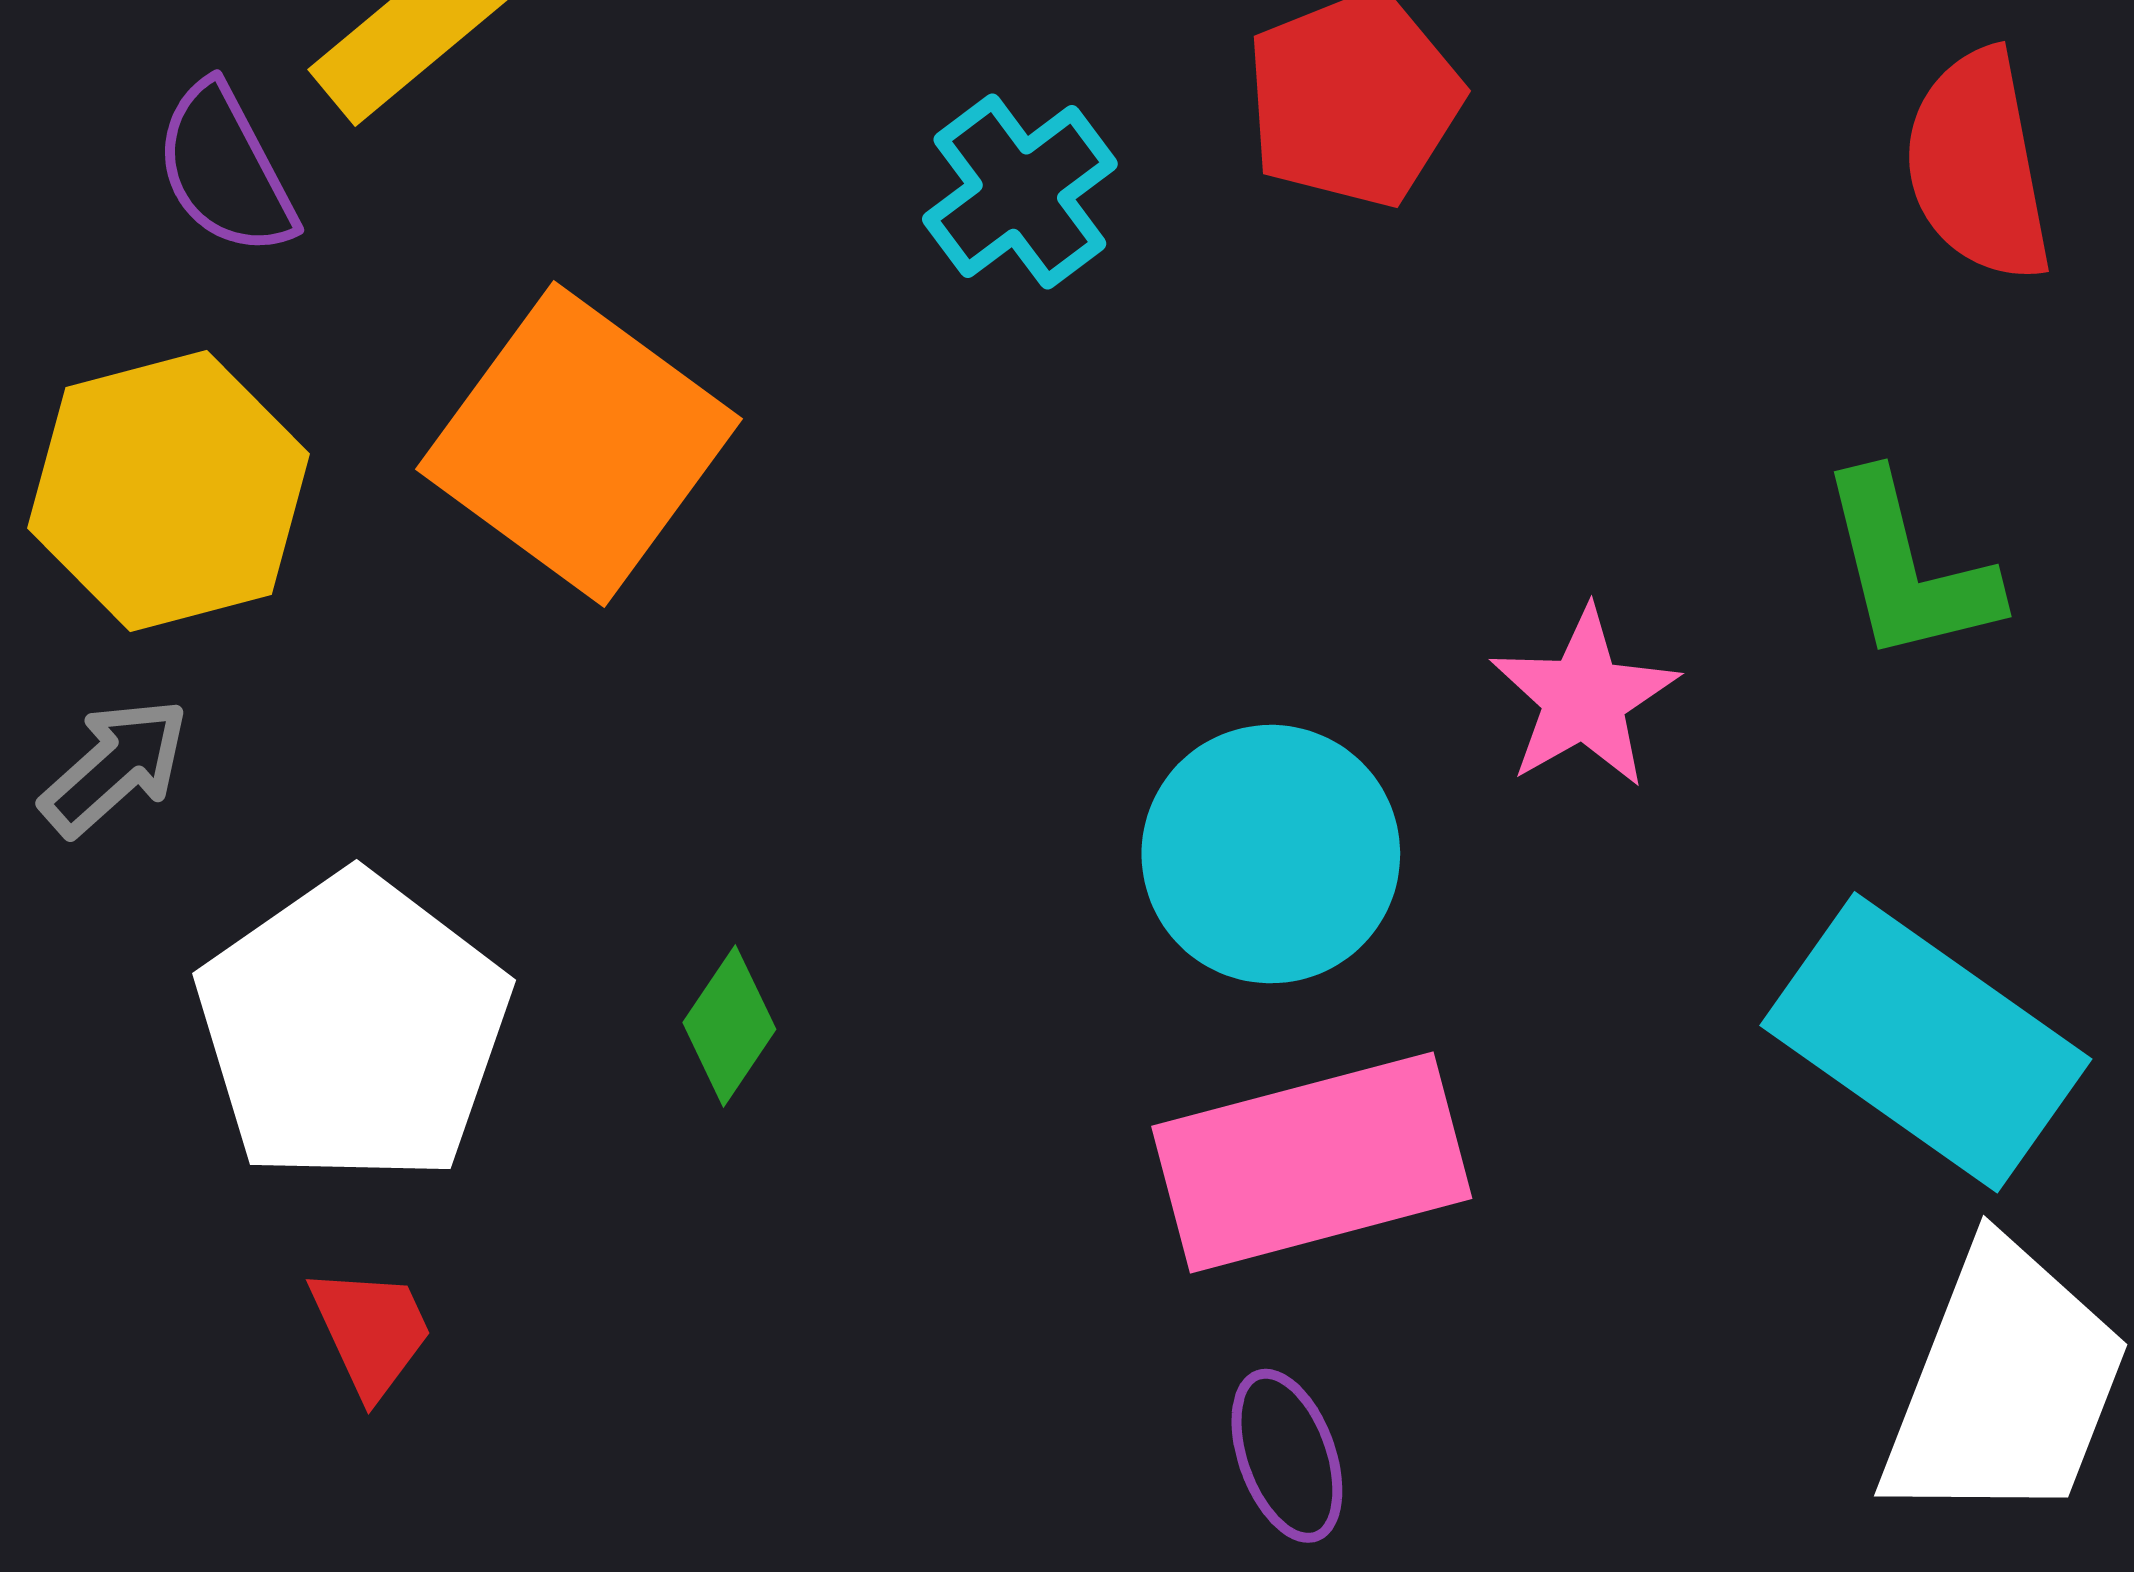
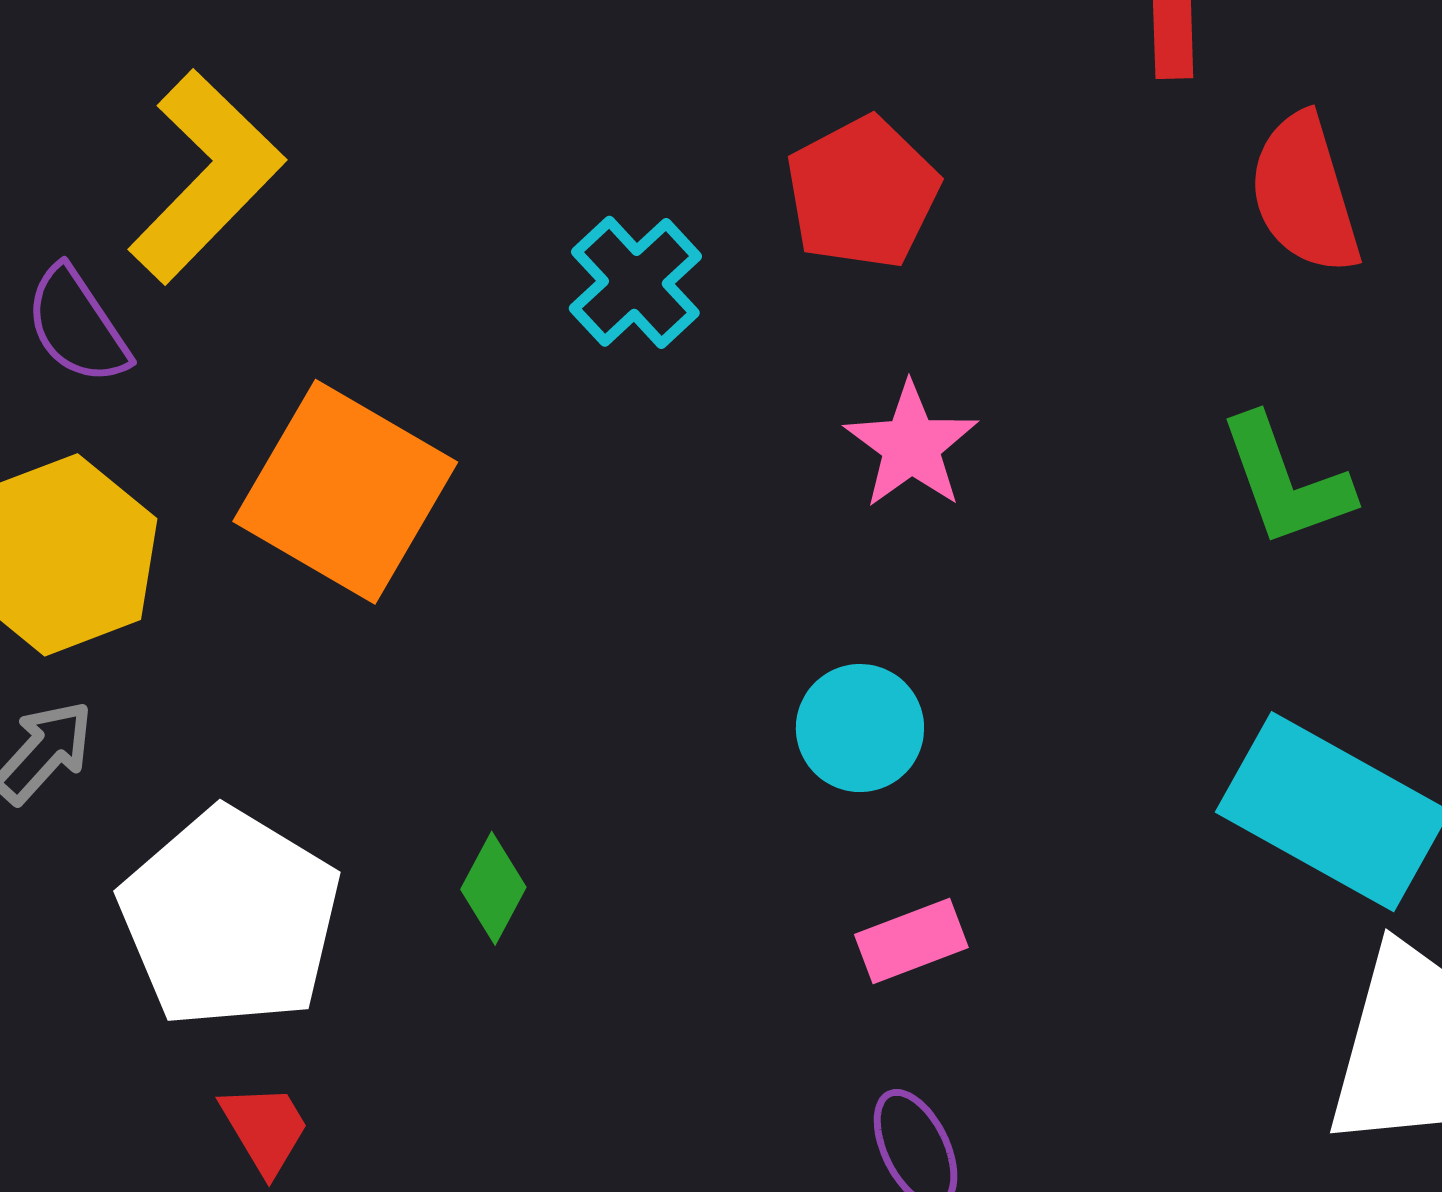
pink star: (1584, 698) -> (911, 445), moved
cyan circle: (1271, 854) -> (860, 728), size x0.7
pink rectangle: (1312, 1162) -> (911, 941), size x0.5

